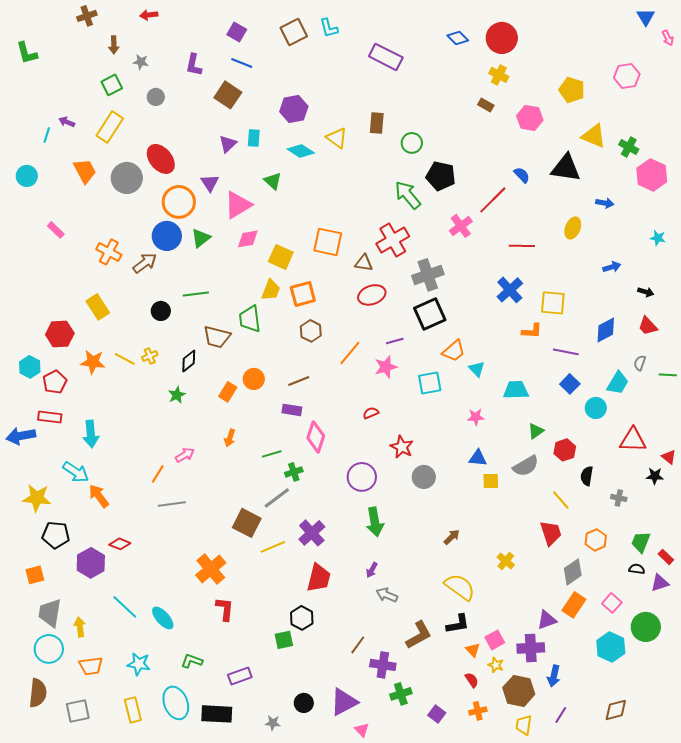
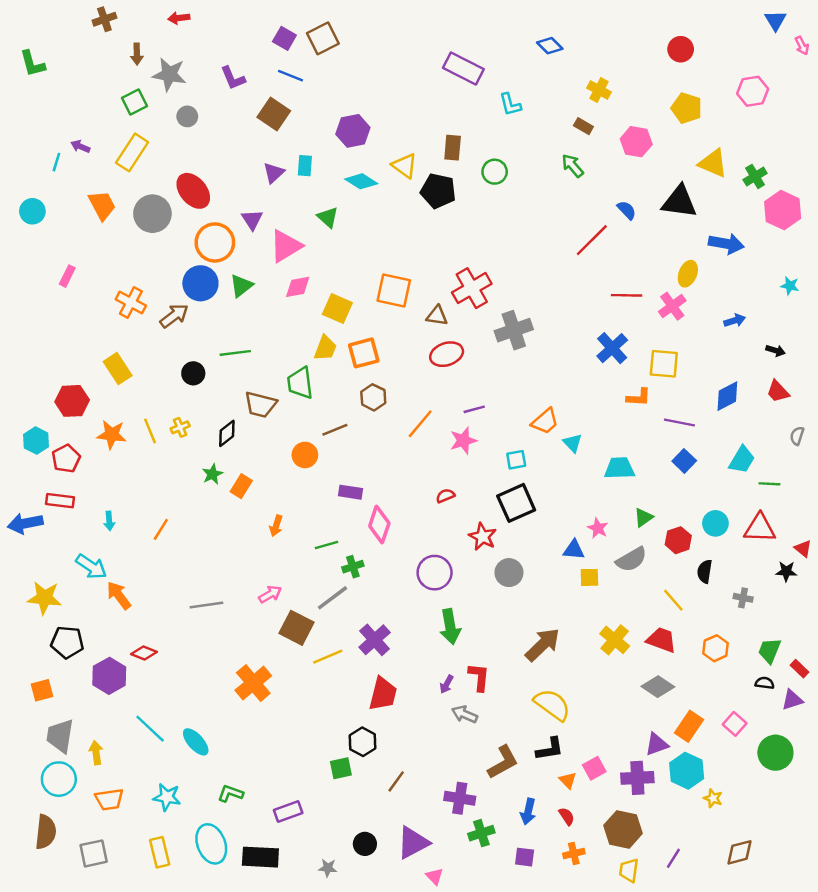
cyan L-shape: (329, 28) -> (510, 104), moved
brown square: (294, 32) -> (323, 38), moved
red circle: (502, 38) -> (681, 49), moved, size x0.7
gray star: (141, 62) -> (169, 74), size x1.8
purple L-shape: (194, 65) -> (233, 78), turned -35
green cross: (629, 147) -> (755, 176), turned 30
black pentagon: (441, 176) -> (438, 191), moved
green arrow: (408, 195) -> (573, 166), moved, size x0.7
blue arrow: (605, 203) -> (726, 244), size x1.6
pink cross: (461, 226) -> (672, 306), moved
pink rectangle: (56, 230) -> (67, 276), turned 72
black square: (430, 314) -> (516, 503), moved
yellow line: (125, 359) -> (150, 431), turned 40
gray semicircle: (640, 363) -> (797, 436), moved
green line: (668, 375) -> (769, 484), moved
brown line: (299, 381) -> (335, 430), moved
cyan square: (430, 383) -> (516, 460), size x0.7
orange rectangle: (228, 392) -> (241, 486), moved
cyan circle: (596, 408) -> (715, 523), moved
pink star: (476, 417) -> (598, 528), moved, turned 30
cyan arrow: (91, 434) -> (109, 521), size x0.6
pink arrow: (185, 455) -> (270, 594), moved
orange line: (158, 474) -> (161, 529), moved
red trapezoid: (551, 533) -> (661, 640), turned -52
brown arrow: (452, 537) -> (543, 645), size x1.8
yellow cross: (506, 561) -> (615, 640), moved, size x1.4
gray diamond: (573, 572) -> (658, 687), moved, turned 68
red L-shape: (225, 609) -> (479, 677), moved
brown line: (358, 645) -> (396, 781), moved
cyan hexagon: (611, 647) -> (687, 771), moved
yellow star: (496, 665) -> (713, 798), moved
blue arrow: (554, 676) -> (528, 811), moved
purple square: (437, 714) -> (525, 857), turned -30

